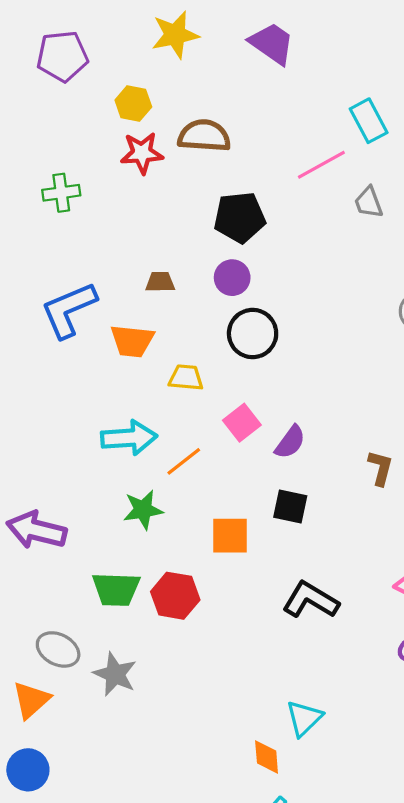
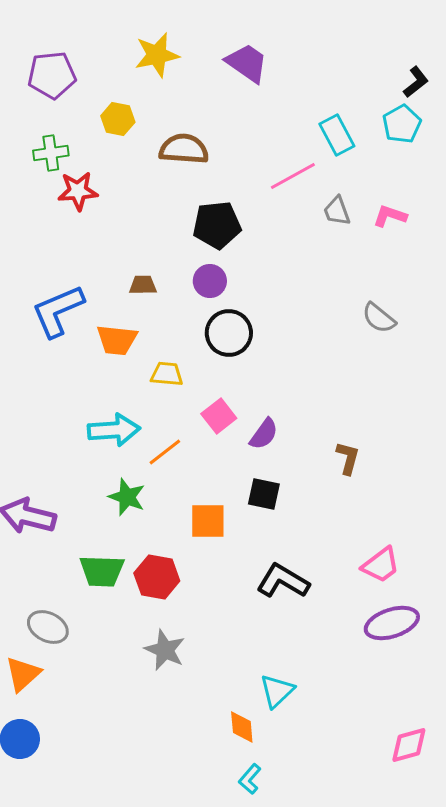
red star: (142, 153) -> (78, 191), moved
green cross: (61, 193) -> (51, 153), moved
green star: (143, 510) -> (127, 497), turned 30
gray star: (115, 674) -> (165, 650), moved

